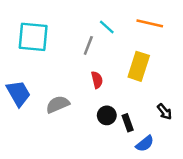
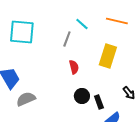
gray semicircle: (58, 104) -> (26, 99), moved

